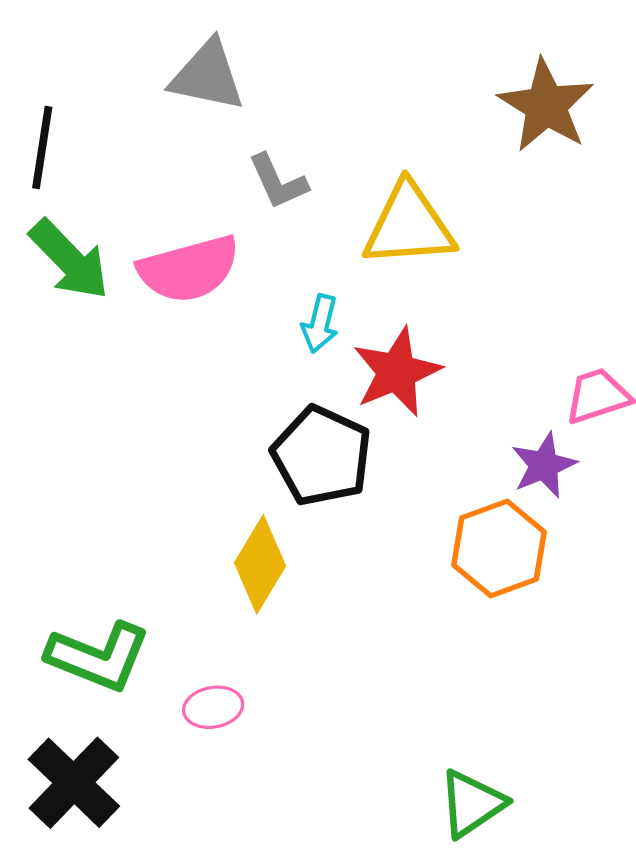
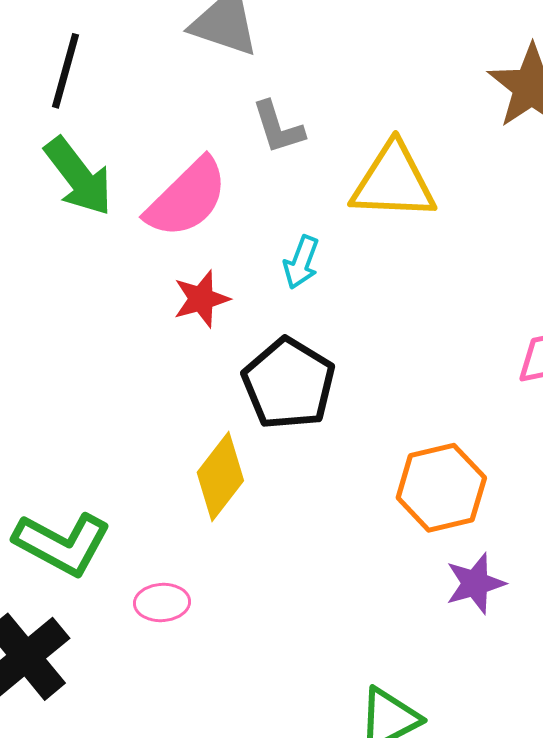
pink semicircle: (189, 269) -> (187, 198), turned -36
red star: (397, 372) -> (201, 299), moved, size x0.7
purple star: (544, 465) -> (475, 583), moved

